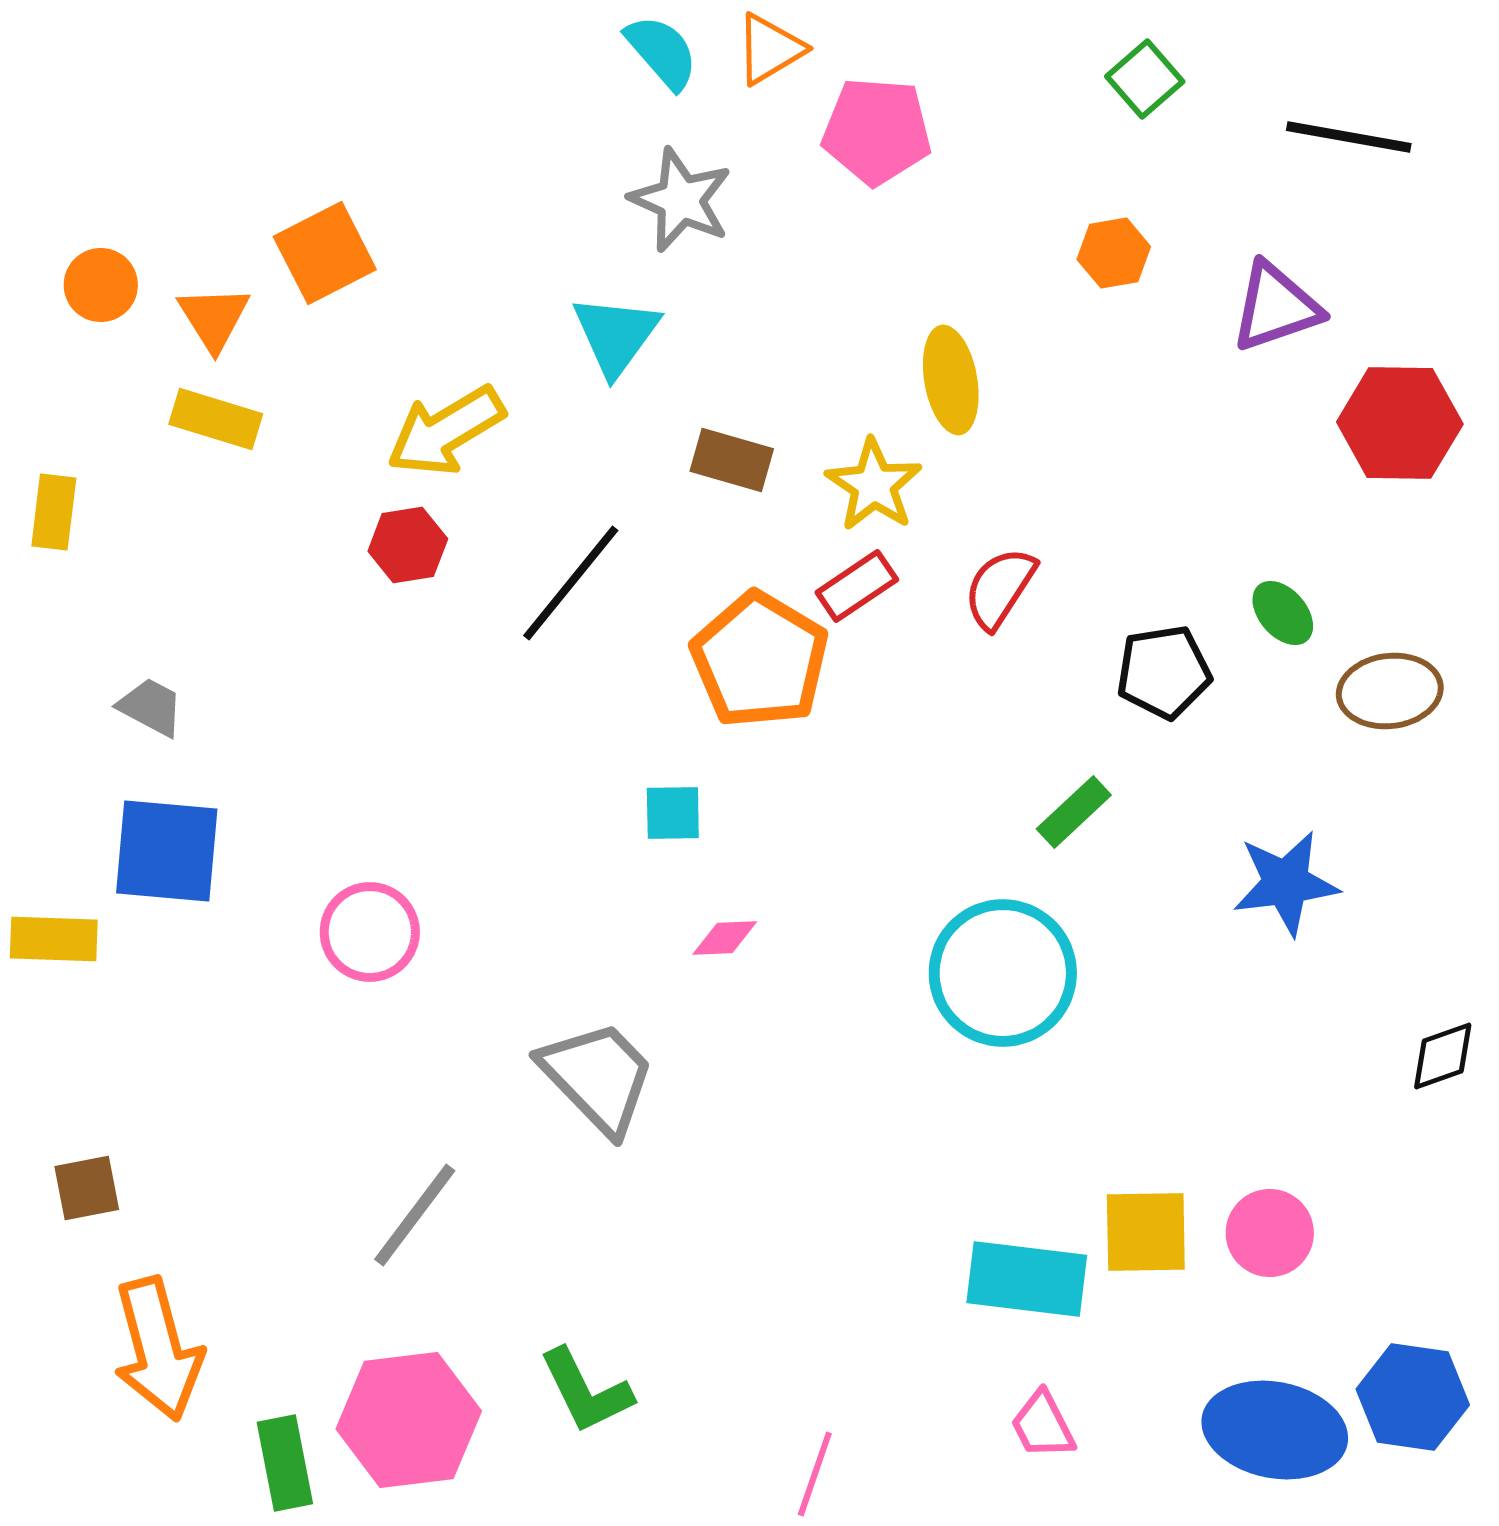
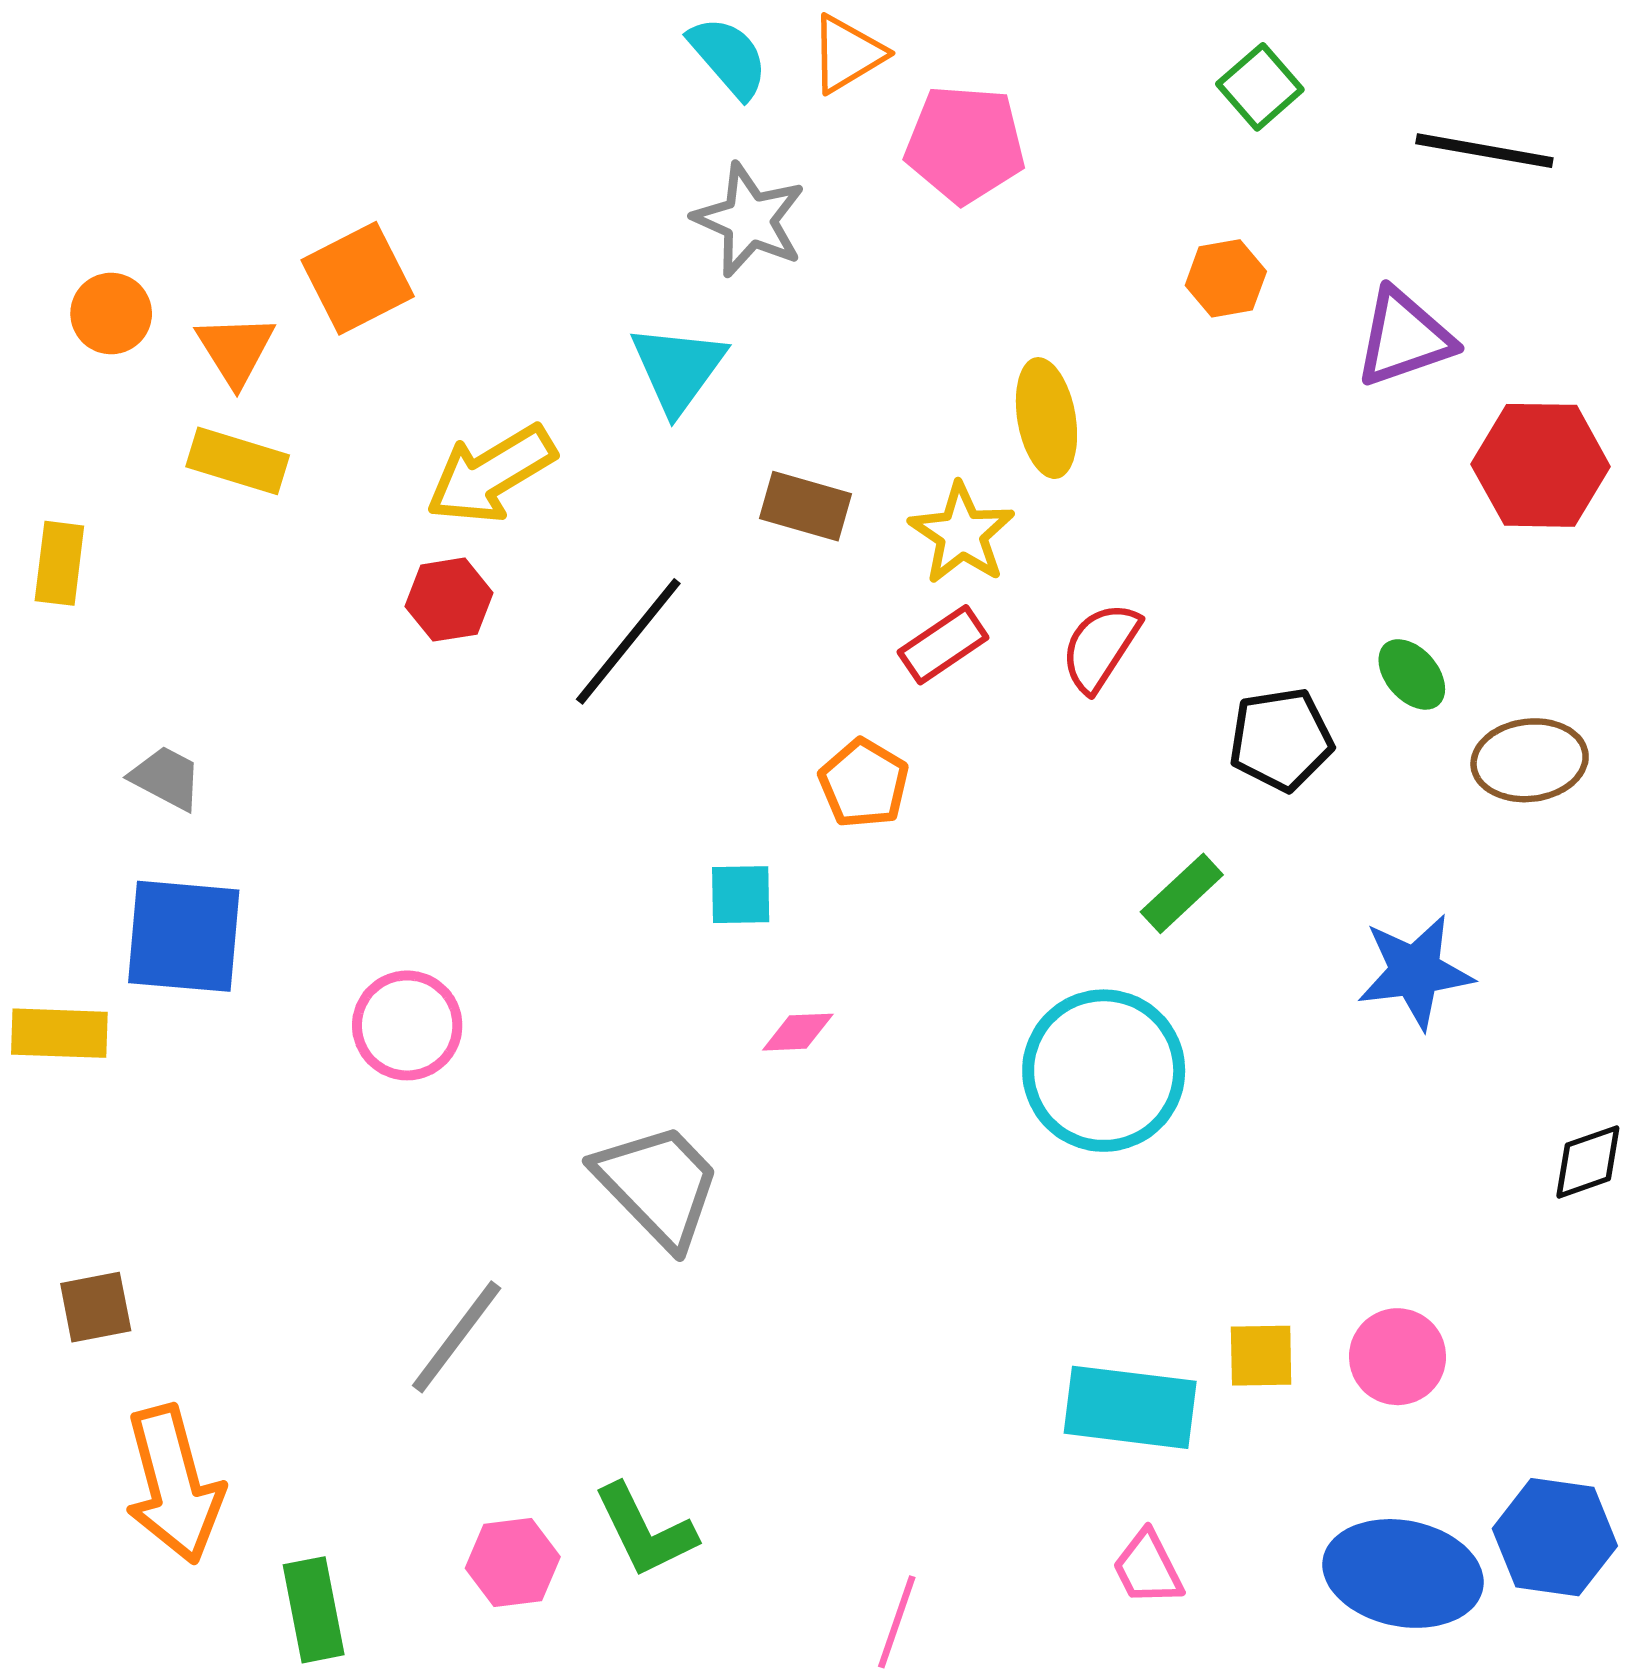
orange pentagon: (760, 660) -> (864, 783), moved, size x0.6
yellow square: (1146, 1232) -> (1261, 1356), size x0.7
pink hexagon: (409, 1420) -> (513, 1562), moved, size x0.6

